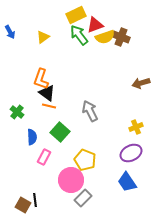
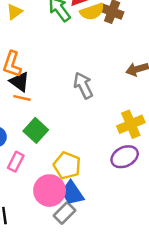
gray arrow: (90, 111) -> (83, 85), moved
yellow cross: (136, 127) -> (131, 124), size x1.5
blue trapezoid: (127, 182) -> (72, 193), moved

